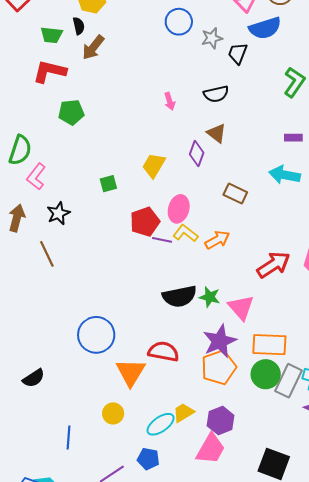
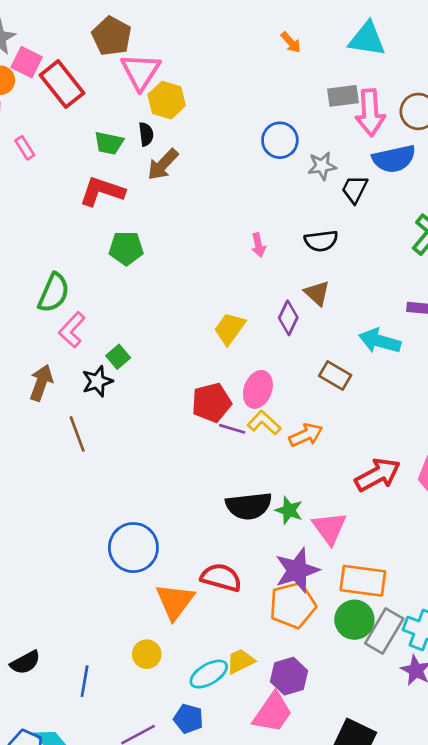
cyan arrow: (285, 175) -> (380, 341), moved
green square: (108, 184) -> (118, 357), moved, turned -30
black semicircle: (34, 378) -> (25, 662), moved

